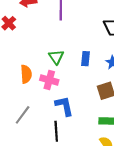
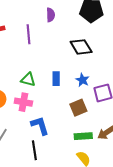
green triangle: (56, 57) -> (28, 80), turned -35

